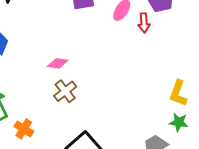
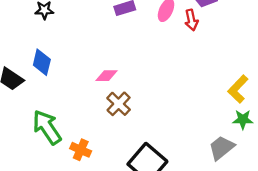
yellow L-shape: (178, 93) -> (238, 89), turned 32

